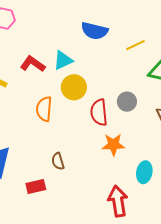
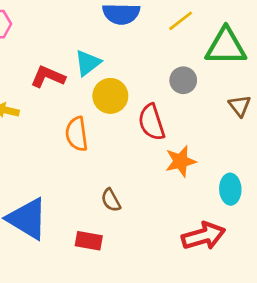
gray circle: (127, 102) -> (183, 80), moved
red rectangle: (36, 187) -> (89, 241), turned 36
red arrow: (118, 201) -> (203, 236), turned 96

